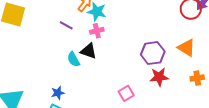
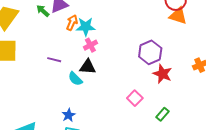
purple line: (66, 25) -> (54, 60), moved
orange triangle: (186, 48) -> (178, 16), moved
red star: (159, 77) -> (162, 74), turned -30

